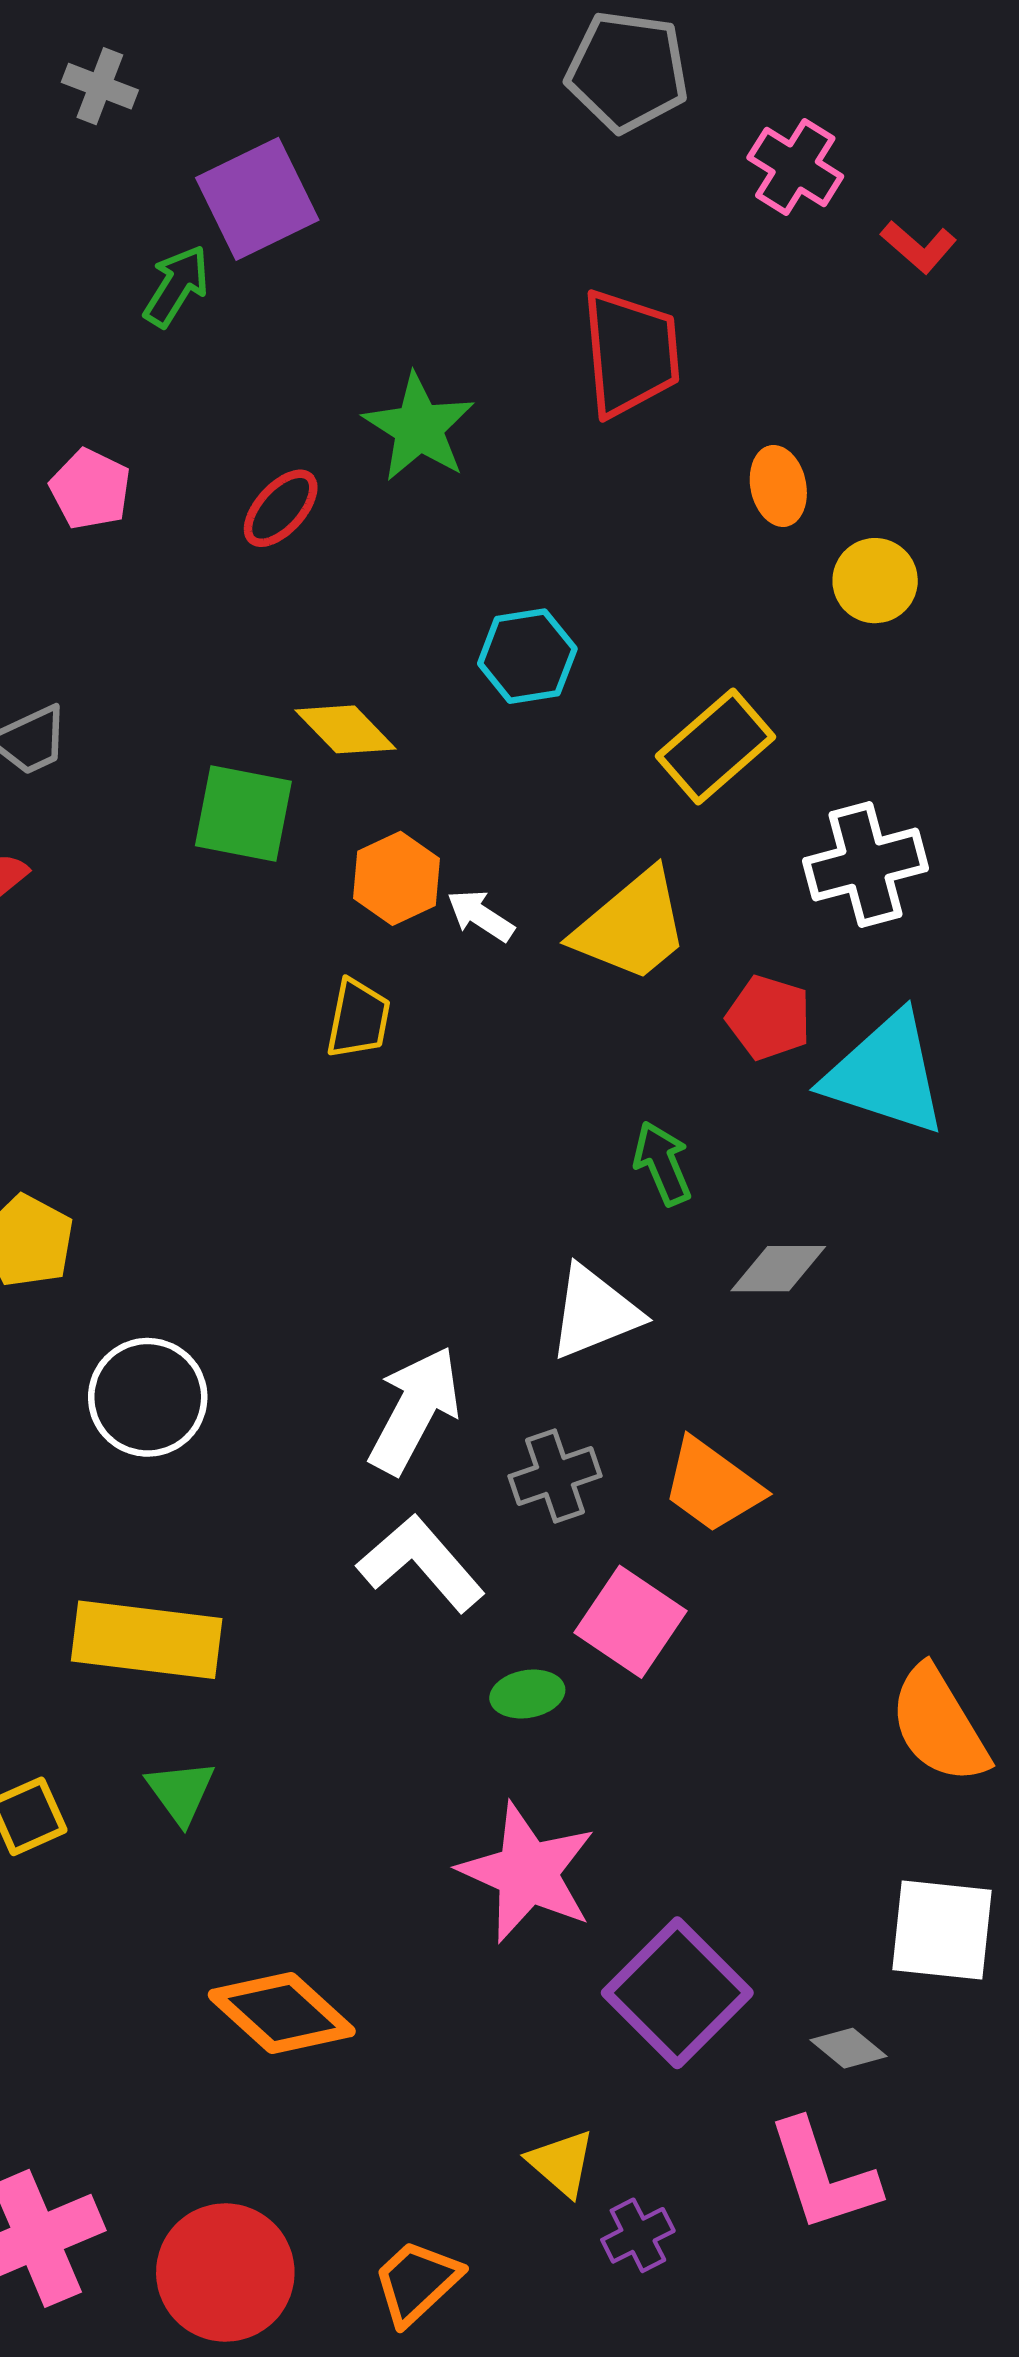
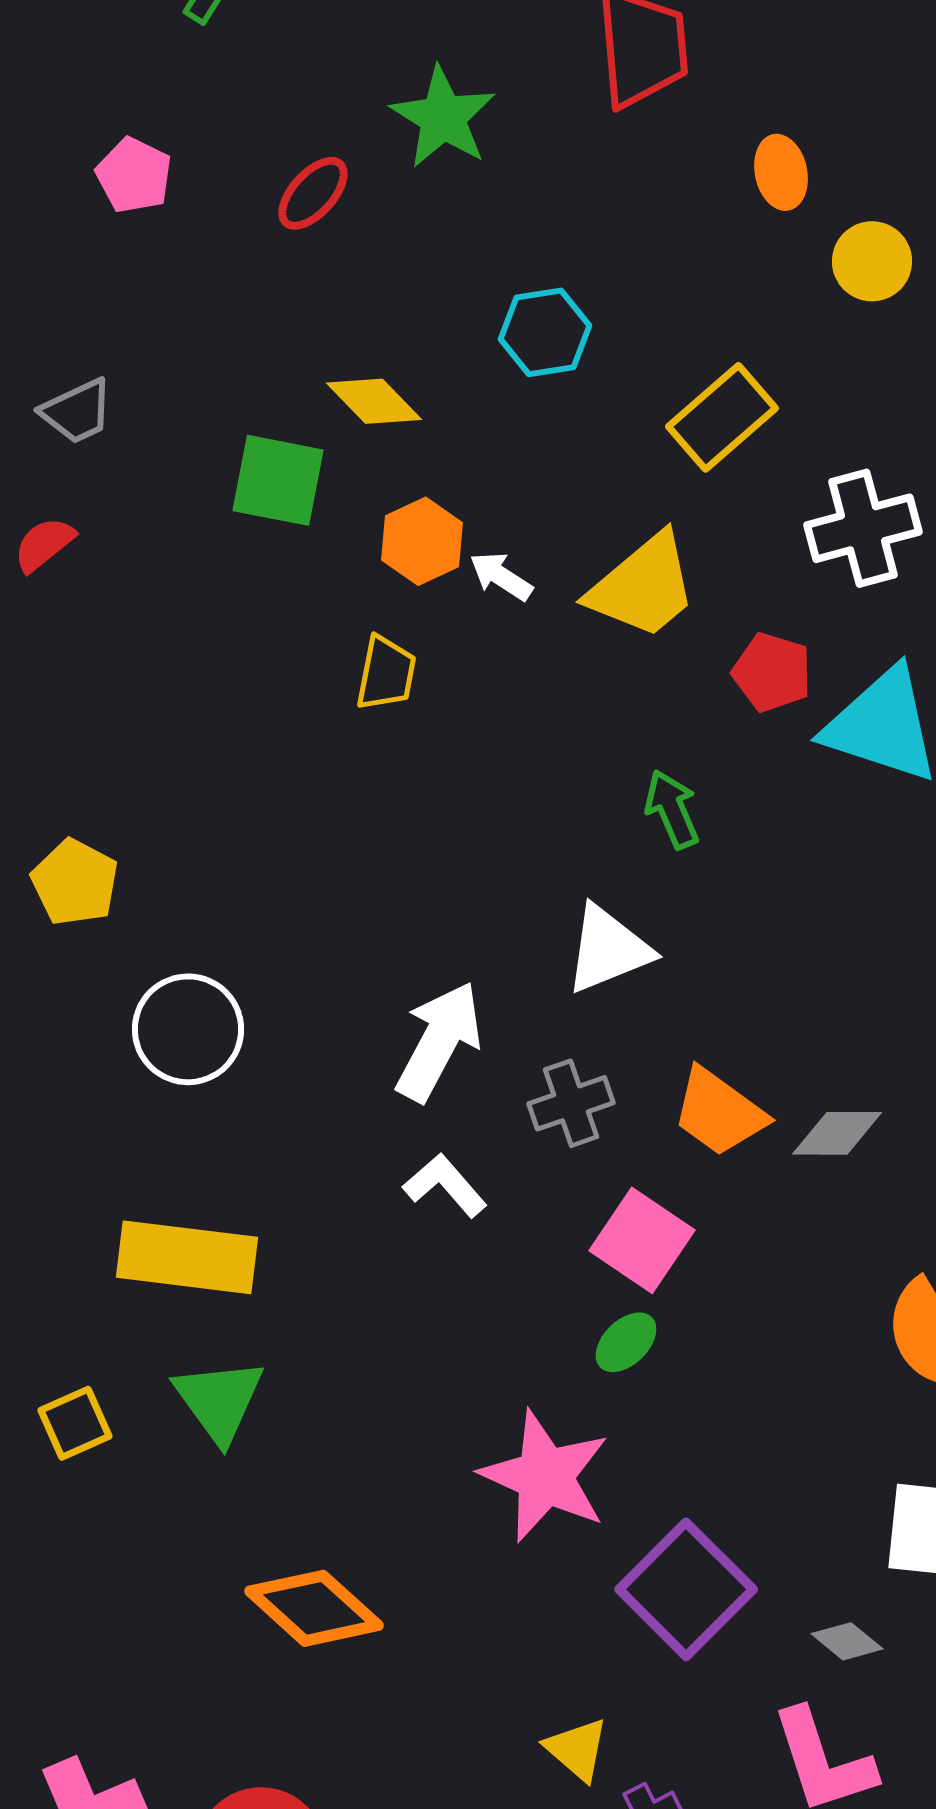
gray diamond: (778, 1269) -> (837, 1133), moved
white L-shape: (421, 1563) -> (445, 1185), size x0.7
green ellipse: (527, 1694) -> (626, 1342), moved, turned -34
green triangle: (181, 1792) -> (219, 1400), size x1.4

